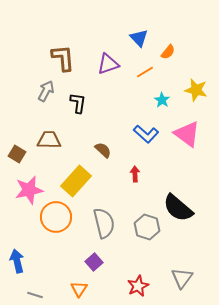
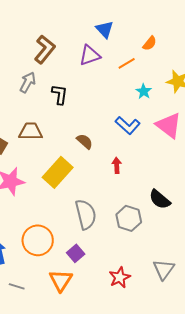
blue triangle: (139, 38) -> (105, 29), moved
brown L-shape: (63, 58) -> (45, 49), turned 44
black semicircle: (178, 208) -> (160, 199), size x0.7
orange circle: (56, 217) -> (38, 240), moved
orange triangle: (79, 289) -> (61, 280), size x1.4

